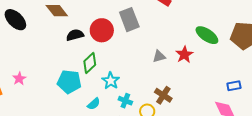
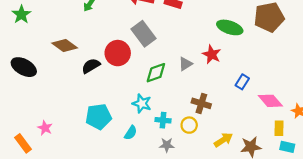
green diamond: (90, 63) -> (156, 73), moved, turned 40
blue rectangle: (234, 86) -> (242, 82), moved, turned -32

